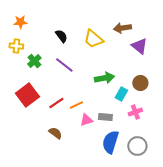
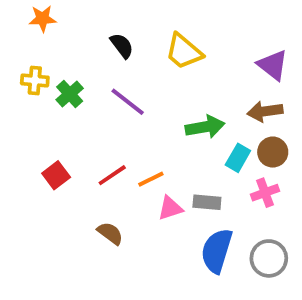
brown arrow: (122, 28) -> (265, 111), moved
yellow cross: (16, 46) -> (35, 80), moved
brown circle: (140, 83) -> (273, 152), moved
red square: (27, 95) -> (56, 175), moved, size x0.6

